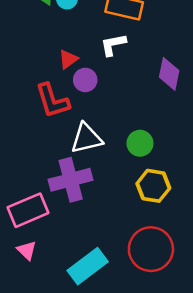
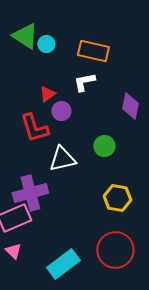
green circle: (140, 143) -> (104, 146), moved
purple cross: (71, 180) -> (30, 193), moved

